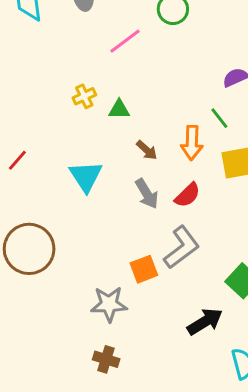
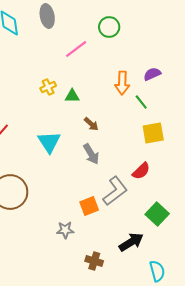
orange arrow: (192, 143) -> (122, 83), moved
red semicircle: (187, 195) -> (141, 171), moved
gray star: (109, 304) -> (65, 230), size x0.7
brown cross: (106, 359) -> (94, 261), moved

